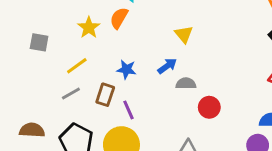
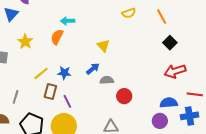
yellow star: (89, 27) -> (25, 42), moved
yellow line: (77, 66) -> (41, 73), moved
gray line: (71, 93) -> (16, 97), moved, turned -40

